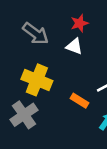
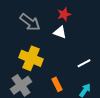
orange rectangle: (79, 101) -> (57, 84), moved, turned 32

